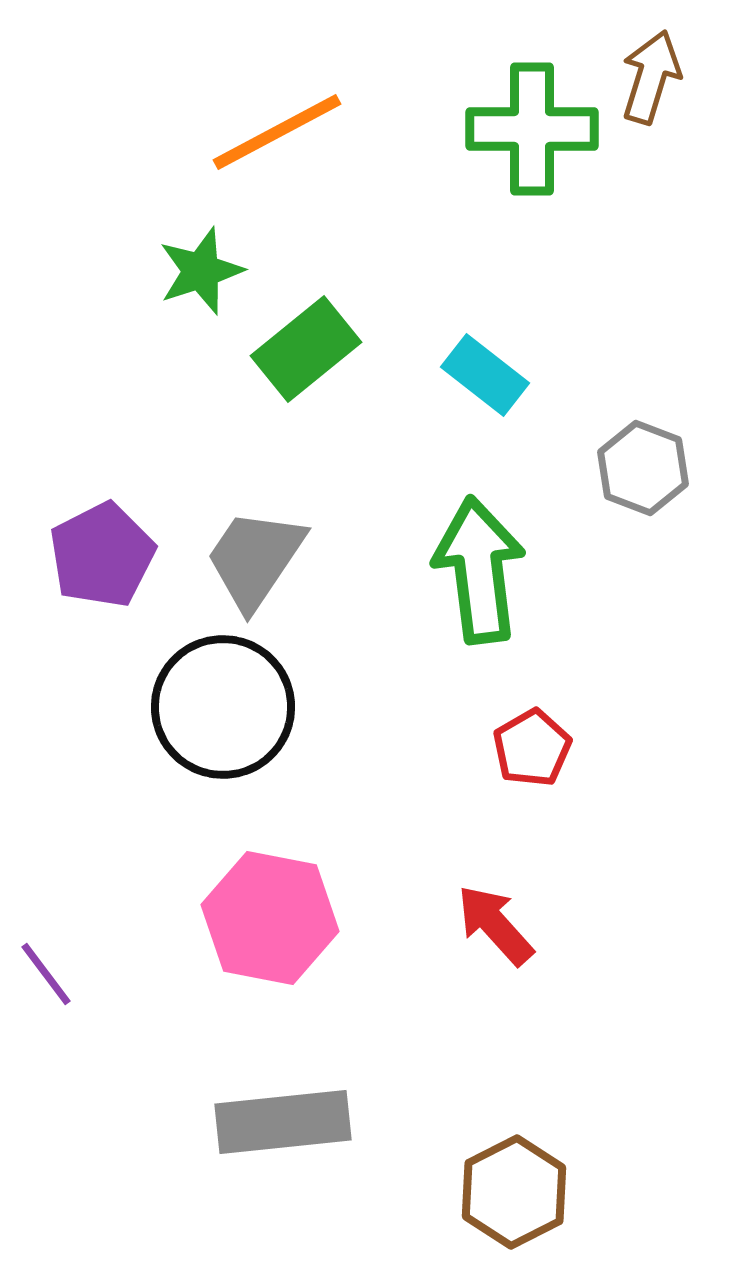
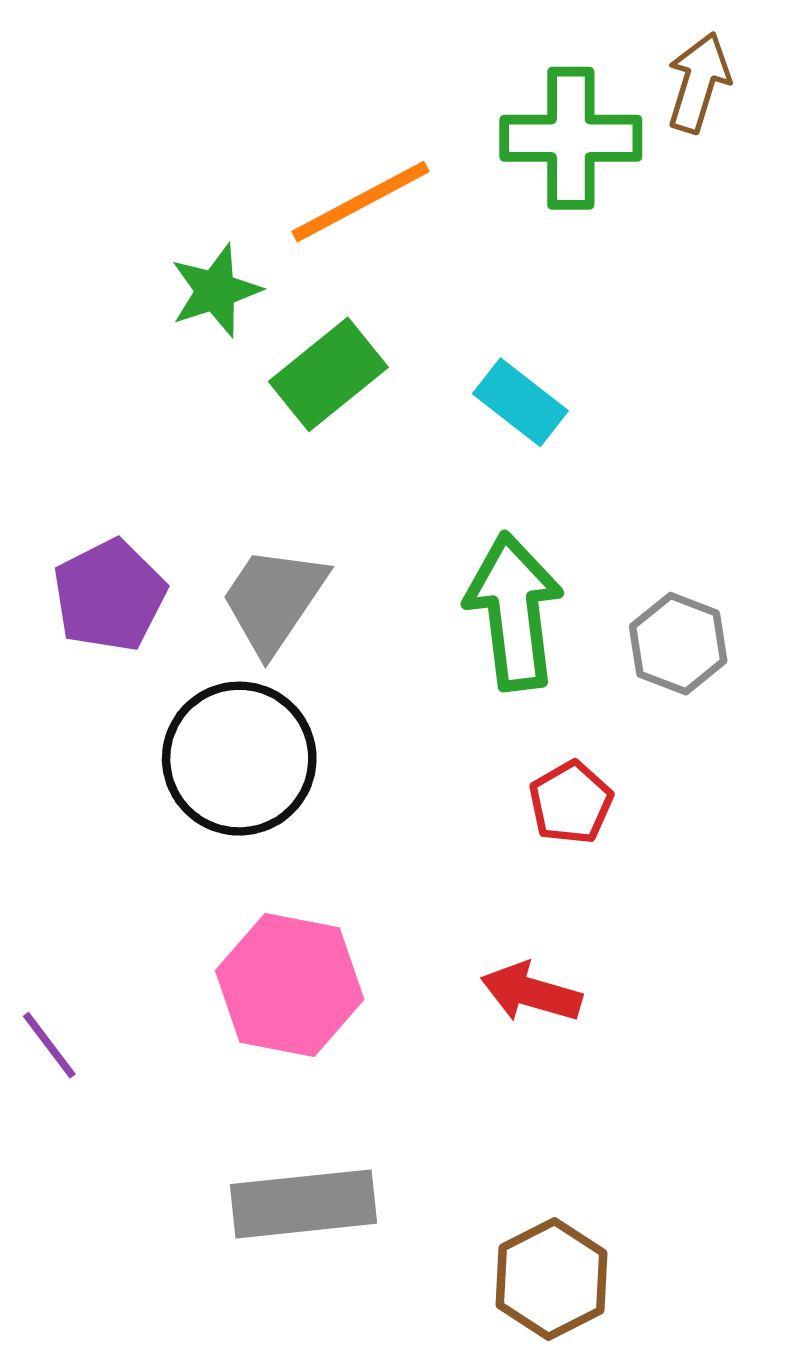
orange line: (277, 132) -> (360, 202), moved
gray hexagon: (643, 468) -> (678, 644), moved
red arrow: (495, 925) -> (531, 993), turned -32

